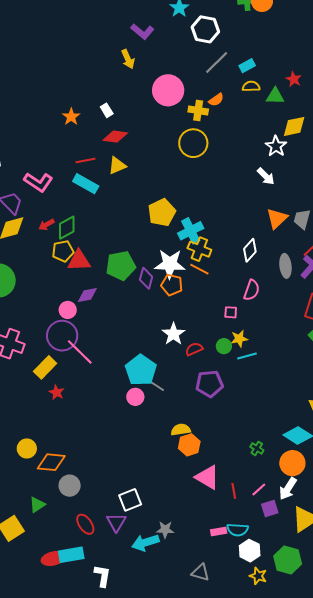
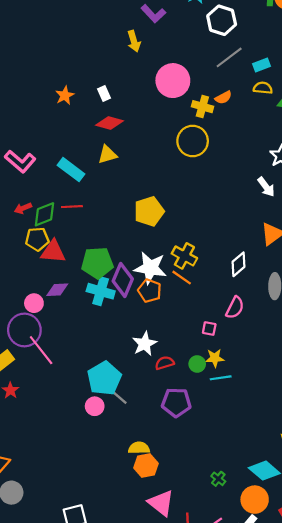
red line: (85, 161) -> (72, 207), moved
cyan cross: (191, 231) -> (101, 291), moved, turned 35
purple diamond: (146, 278) -> (123, 280), size x1.4

